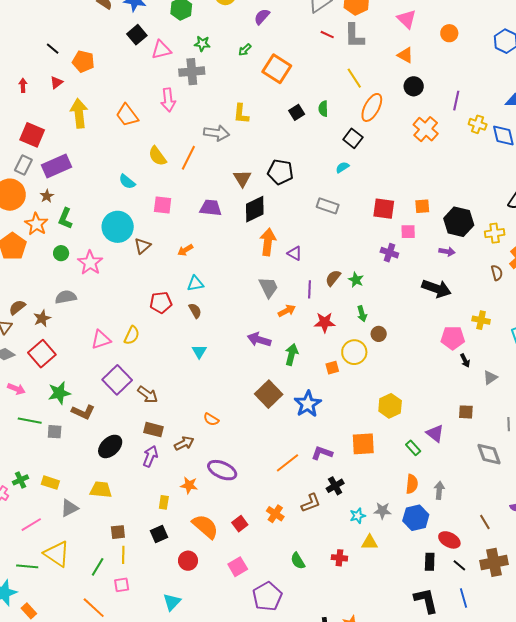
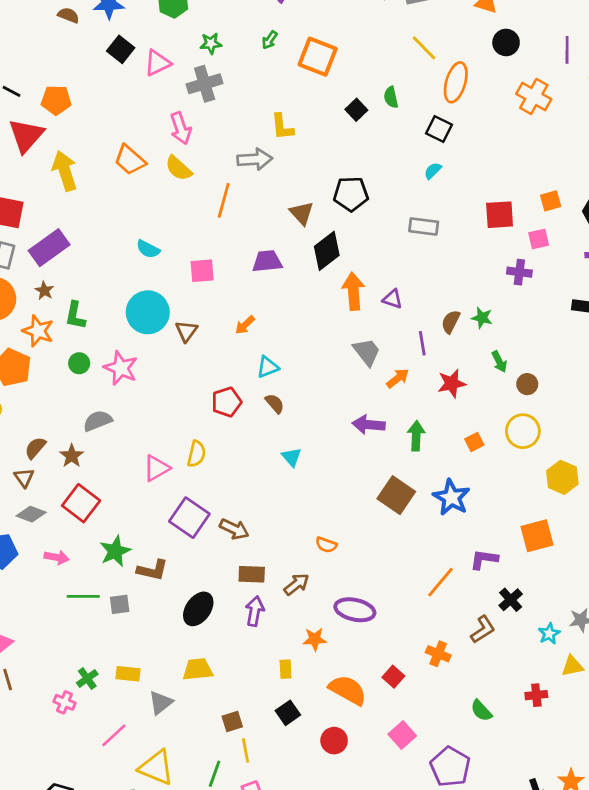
red triangle: (57, 82) -> (26, 136), size x2.0
yellow semicircle: (157, 156) -> (178, 168), moved
yellow circle: (354, 352) -> (523, 431), moved

